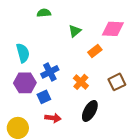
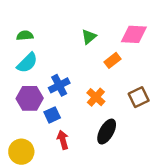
green semicircle: (44, 13) -> (25, 36), moved
cyan semicircle: (23, 53) -> (27, 63), turned 60
red arrow: (53, 118) -> (63, 140), turned -112

